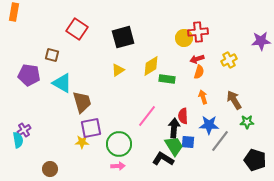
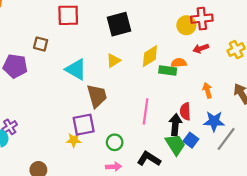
red square: (77, 29) -> (68, 15), turned -35
orange semicircle: (199, 72) -> (179, 63), moved, turned -112
cyan triangle: (62, 83) -> (76, 69), moved
brown trapezoid: (82, 102) -> (97, 96), moved
pink line: (147, 116) -> (146, 111), turned -30
blue square: (188, 142) -> (191, 140), turned 32
green circle: (119, 144) -> (115, 142), size x0.6
black L-shape: (163, 159) -> (149, 159), moved

